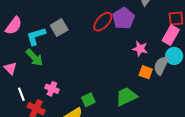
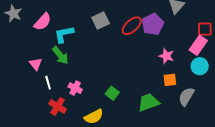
gray square: (59, 28) -> (101, 20), moved
gray semicircle: (161, 65) -> (186, 97), moved
orange square: (146, 72) -> (170, 80), turned -32
white line: (21, 94) -> (48, 83), moved
green square: (88, 100) -> (112, 93), moved, turned -32

